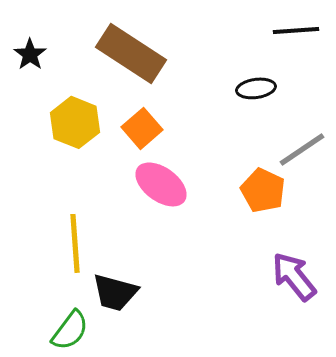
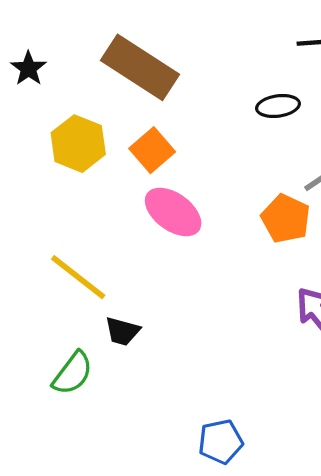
yellow line: (75, 243) -> (78, 277), turned -48
black trapezoid: (115, 292) -> (122, 331), size x0.7

